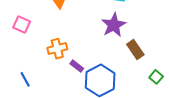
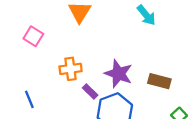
purple star: (114, 25) -> (119, 74), moved, turned -30
brown rectangle: (135, 49) -> (159, 81), turned -48

